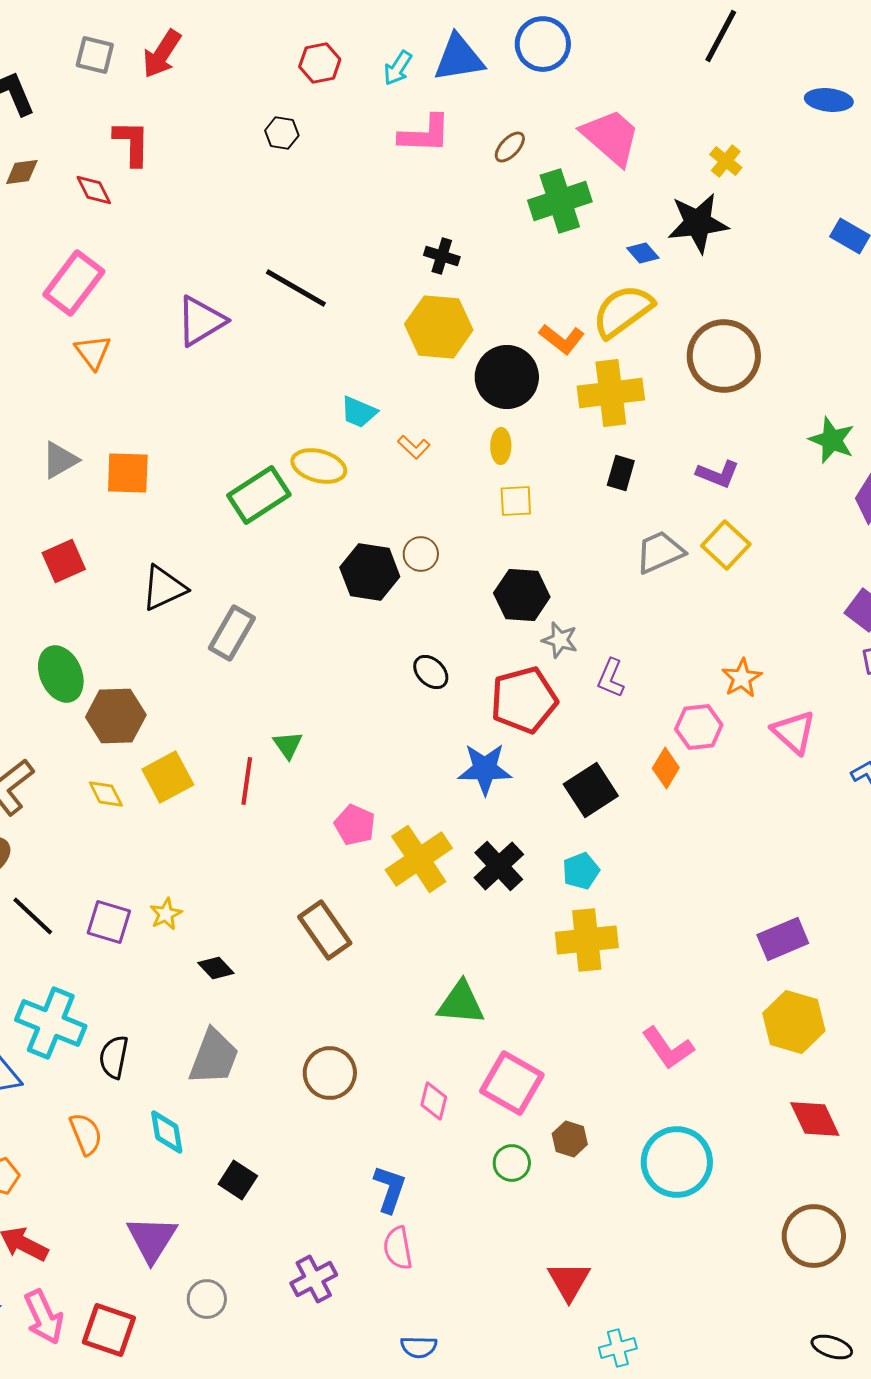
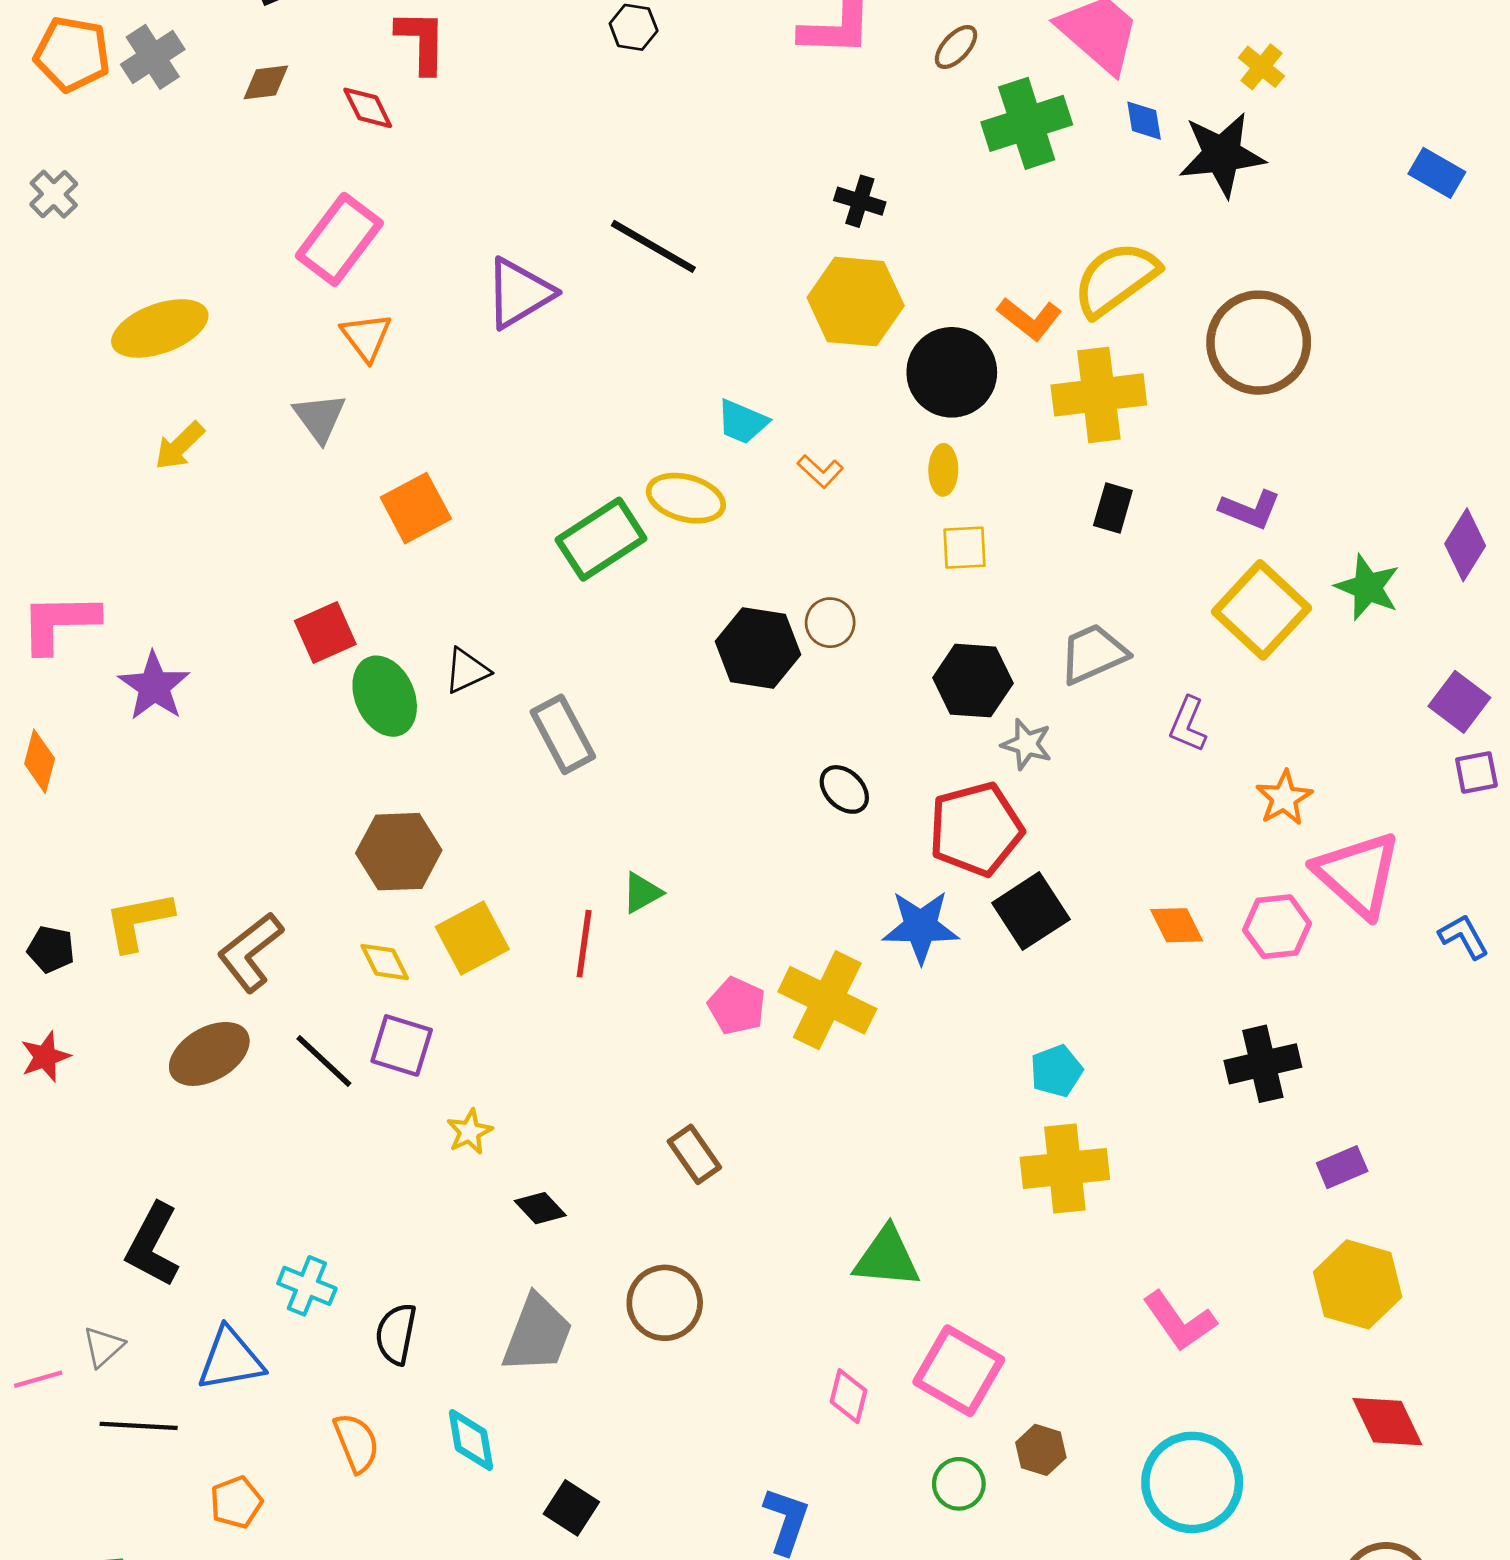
blue diamond: (643, 253) -> (1144, 121), moved, turned 32
green star: (832, 440) -> (1368, 587), moved
gray triangle: (60, 460) -> (320, 418), moved, turned -36
orange square: (128, 473) -> (416, 508), turned -30
yellow square: (726, 545) -> (1261, 610), size x1.4
gray trapezoid: (660, 552) -> (1093, 654), moved
black triangle: (164, 588) -> (467, 671), size x0.7
gray rectangle: (232, 633) -> (563, 734), turned -58
green ellipse: (61, 674) -> (385, 696), moved
purple L-shape: (611, 678) -> (1188, 724), moved
pink hexagon: (699, 727) -> (1277, 927), moved
pink triangle: (794, 732) -> (1358, 874), size x1.4
green triangle: (288, 745) -> (642, 893), turned 36
orange diamond: (666, 768) -> (1177, 925), turned -57
black square: (591, 790) -> (1031, 911), moved
yellow cross: (419, 859) -> (827, 1000), moved, turned -30
black cross: (499, 866) -> (1263, 1064), moved, turned 30
black line: (33, 916) -> (324, 1061), moved
purple square: (109, 922) -> (402, 1045), moved
brown rectangle: (325, 930) -> (694, 1154), size x0.7
purple rectangle: (783, 939) -> (1342, 1167), size x0.7
cyan cross: (51, 1023) -> (307, 1286), size x0.6
brown circle: (330, 1073) -> (665, 1303), moved

